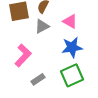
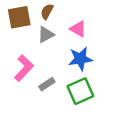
gray rectangle: (38, 79) -> (47, 84), moved

